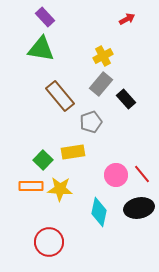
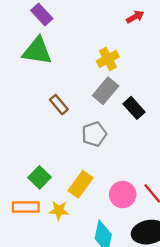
brown rectangle: (60, 96) -> (59, 105), size x0.6
yellow rectangle: (73, 152) -> (81, 184), moved, turned -45
yellow star: (60, 189) -> (59, 210), size x0.7

